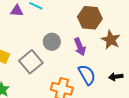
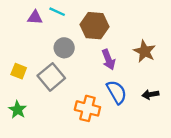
brown hexagon: (90, 18) -> (94, 26), moved
gray circle: (52, 42) -> (64, 48), moved

